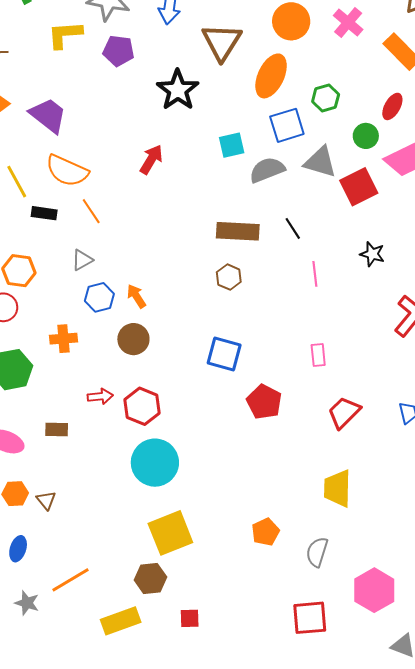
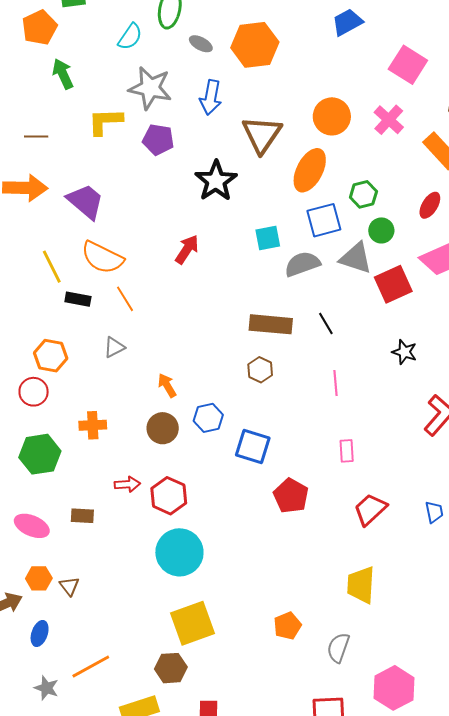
green circle: (366, 136) -> (381, 230), moved
pink line: (315, 274) -> (335, 383), moved
blue hexagon: (99, 297) -> (208, 418), moved

